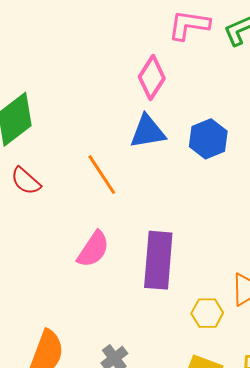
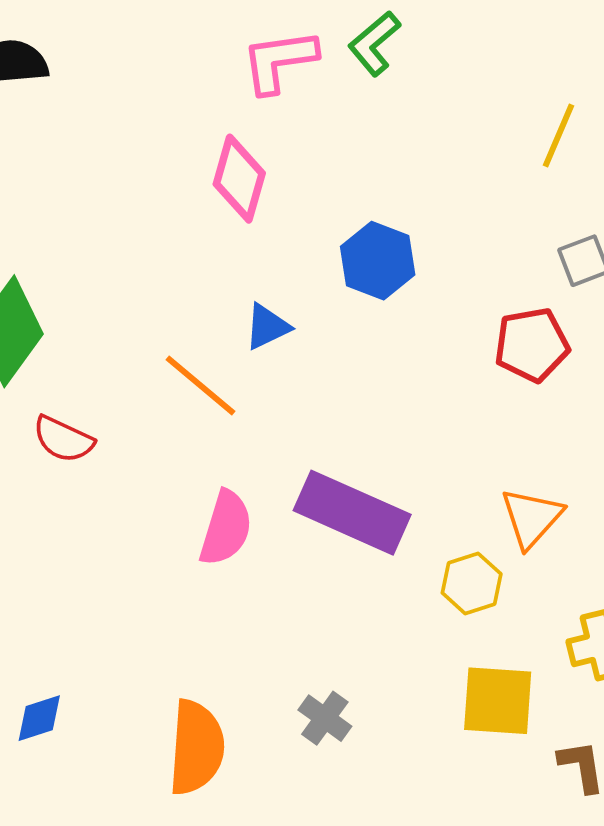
blue triangle: (148, 132) -> (267, 327), moved, size x0.7
purple rectangle: (158, 260) -> (352, 513), turned -54

